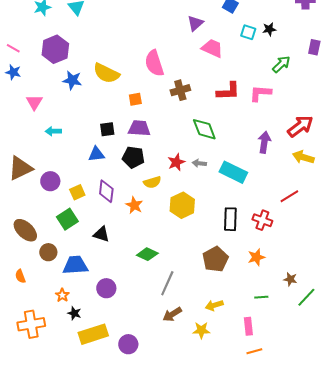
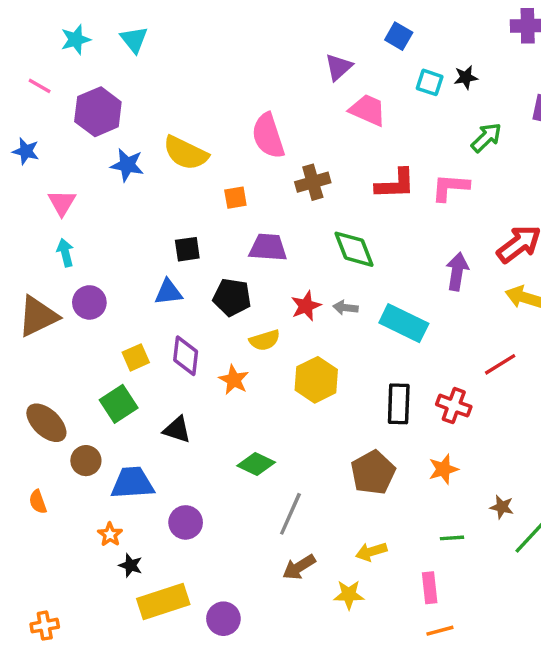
pink line: (13, 48) -> (40, 86), moved
purple trapezoid: (139, 128) -> (268, 247), moved
cyan arrow: (53, 131) -> (65, 253), moved, turned 77
purple circle: (50, 181) -> (89, 302), moved
orange cross: (31, 324) -> (45, 626), moved, size x0.6

